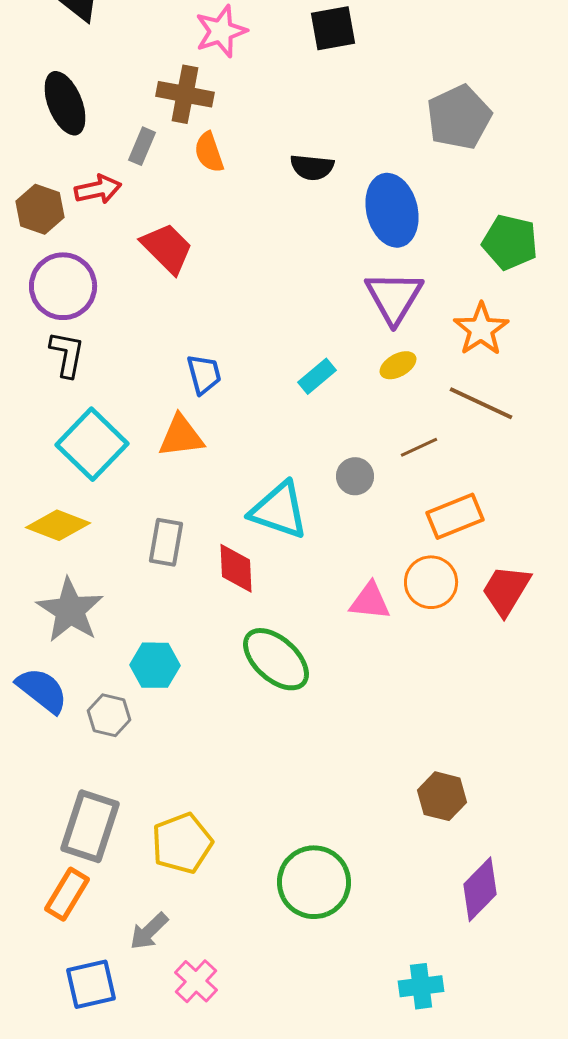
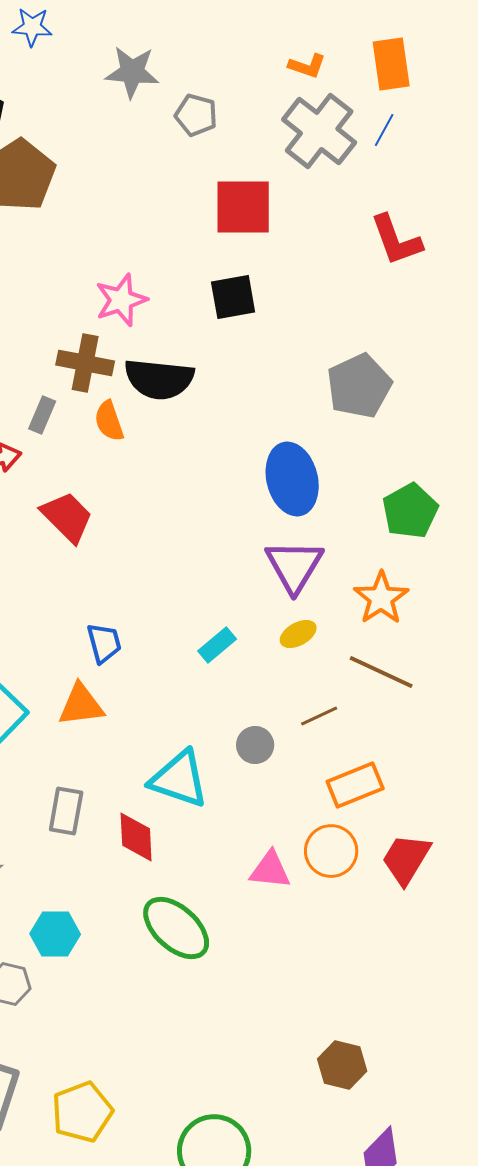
black semicircle: (312, 167) -> (159, 379), moved, size x1.6
green pentagon: (510, 242) -> (410, 511), turned 30

